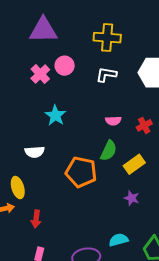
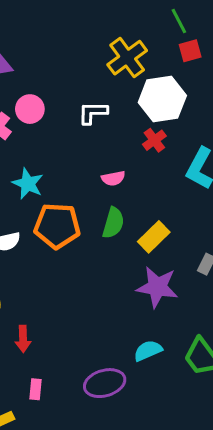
yellow cross: (107, 38) -> (127, 58), moved, turned -32
red cross: (144, 125) -> (154, 140), moved
orange pentagon: (81, 172) -> (57, 226), moved
purple star: (132, 198) -> (157, 287), size x1.8

